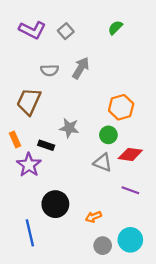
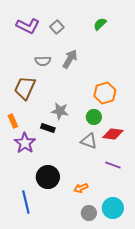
black rectangle: (46, 145) -> (48, 128), moved

